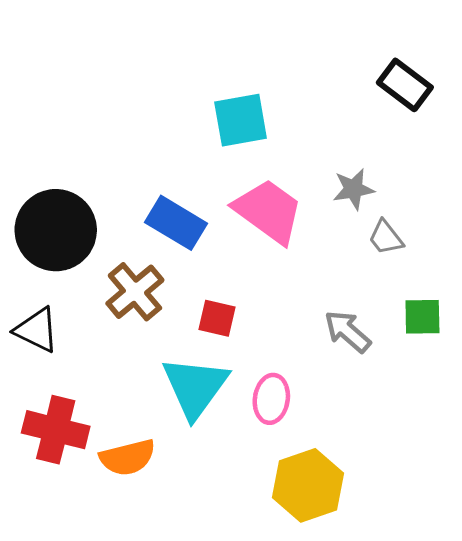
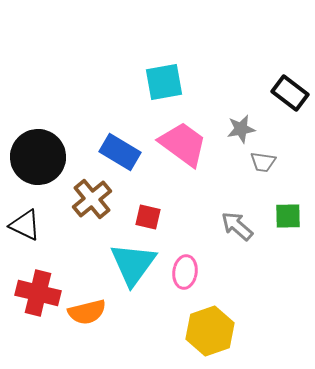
black rectangle: (405, 85) -> (290, 93), moved
gray trapezoid: (386, 237) -> (263, 162), turned -44

